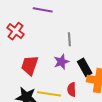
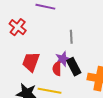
black rectangle: (85, 67) -> (74, 67), moved
red semicircle: (72, 89) -> (57, 69), moved

